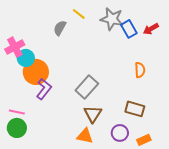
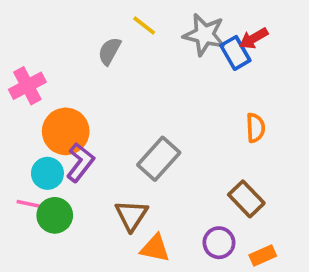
red arrow: (151, 29) -> (254, 38), moved
cyan circle: (26, 58) -> (47, 173), moved
brown rectangle: (135, 109) -> (246, 199), turned 30
brown triangle: (93, 114) -> (131, 215), moved
green circle: (17, 128) -> (55, 215), moved

